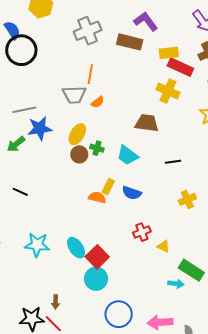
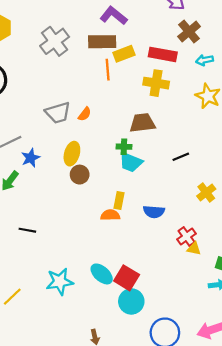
yellow rectangle: (169, 53) -> (124, 54), moved
orange line: (90, 74) -> (108, 70), moved
blue star: (40, 128) -> (31, 158), size x0.7
green cross: (97, 148) -> (124, 147), moved
blue semicircle: (132, 193) -> (154, 212), moved
red cross: (142, 232) -> (186, 237), moved

